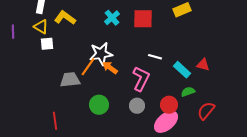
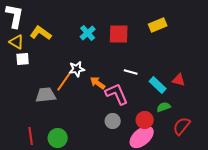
white star: (101, 54) -> (77, 69), size x0.7
orange arrow: (110, 68) -> (98, 83), moved
pink L-shape: (141, 79) -> (117, 94), turned -50
green circle: (99, 105) -> (58, 138), moved

